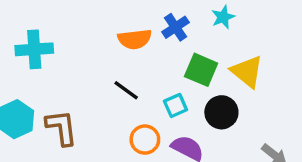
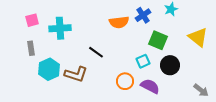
yellow triangle: (247, 71) -> (198, 37), moved
black line: (126, 90) -> (96, 52), moved
brown L-shape: (62, 128) -> (76, 74), turned 115

